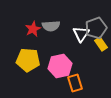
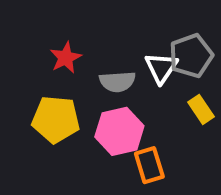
gray semicircle: (51, 26) -> (117, 82), moved
yellow rectangle: (101, 44) -> (201, 109), moved

